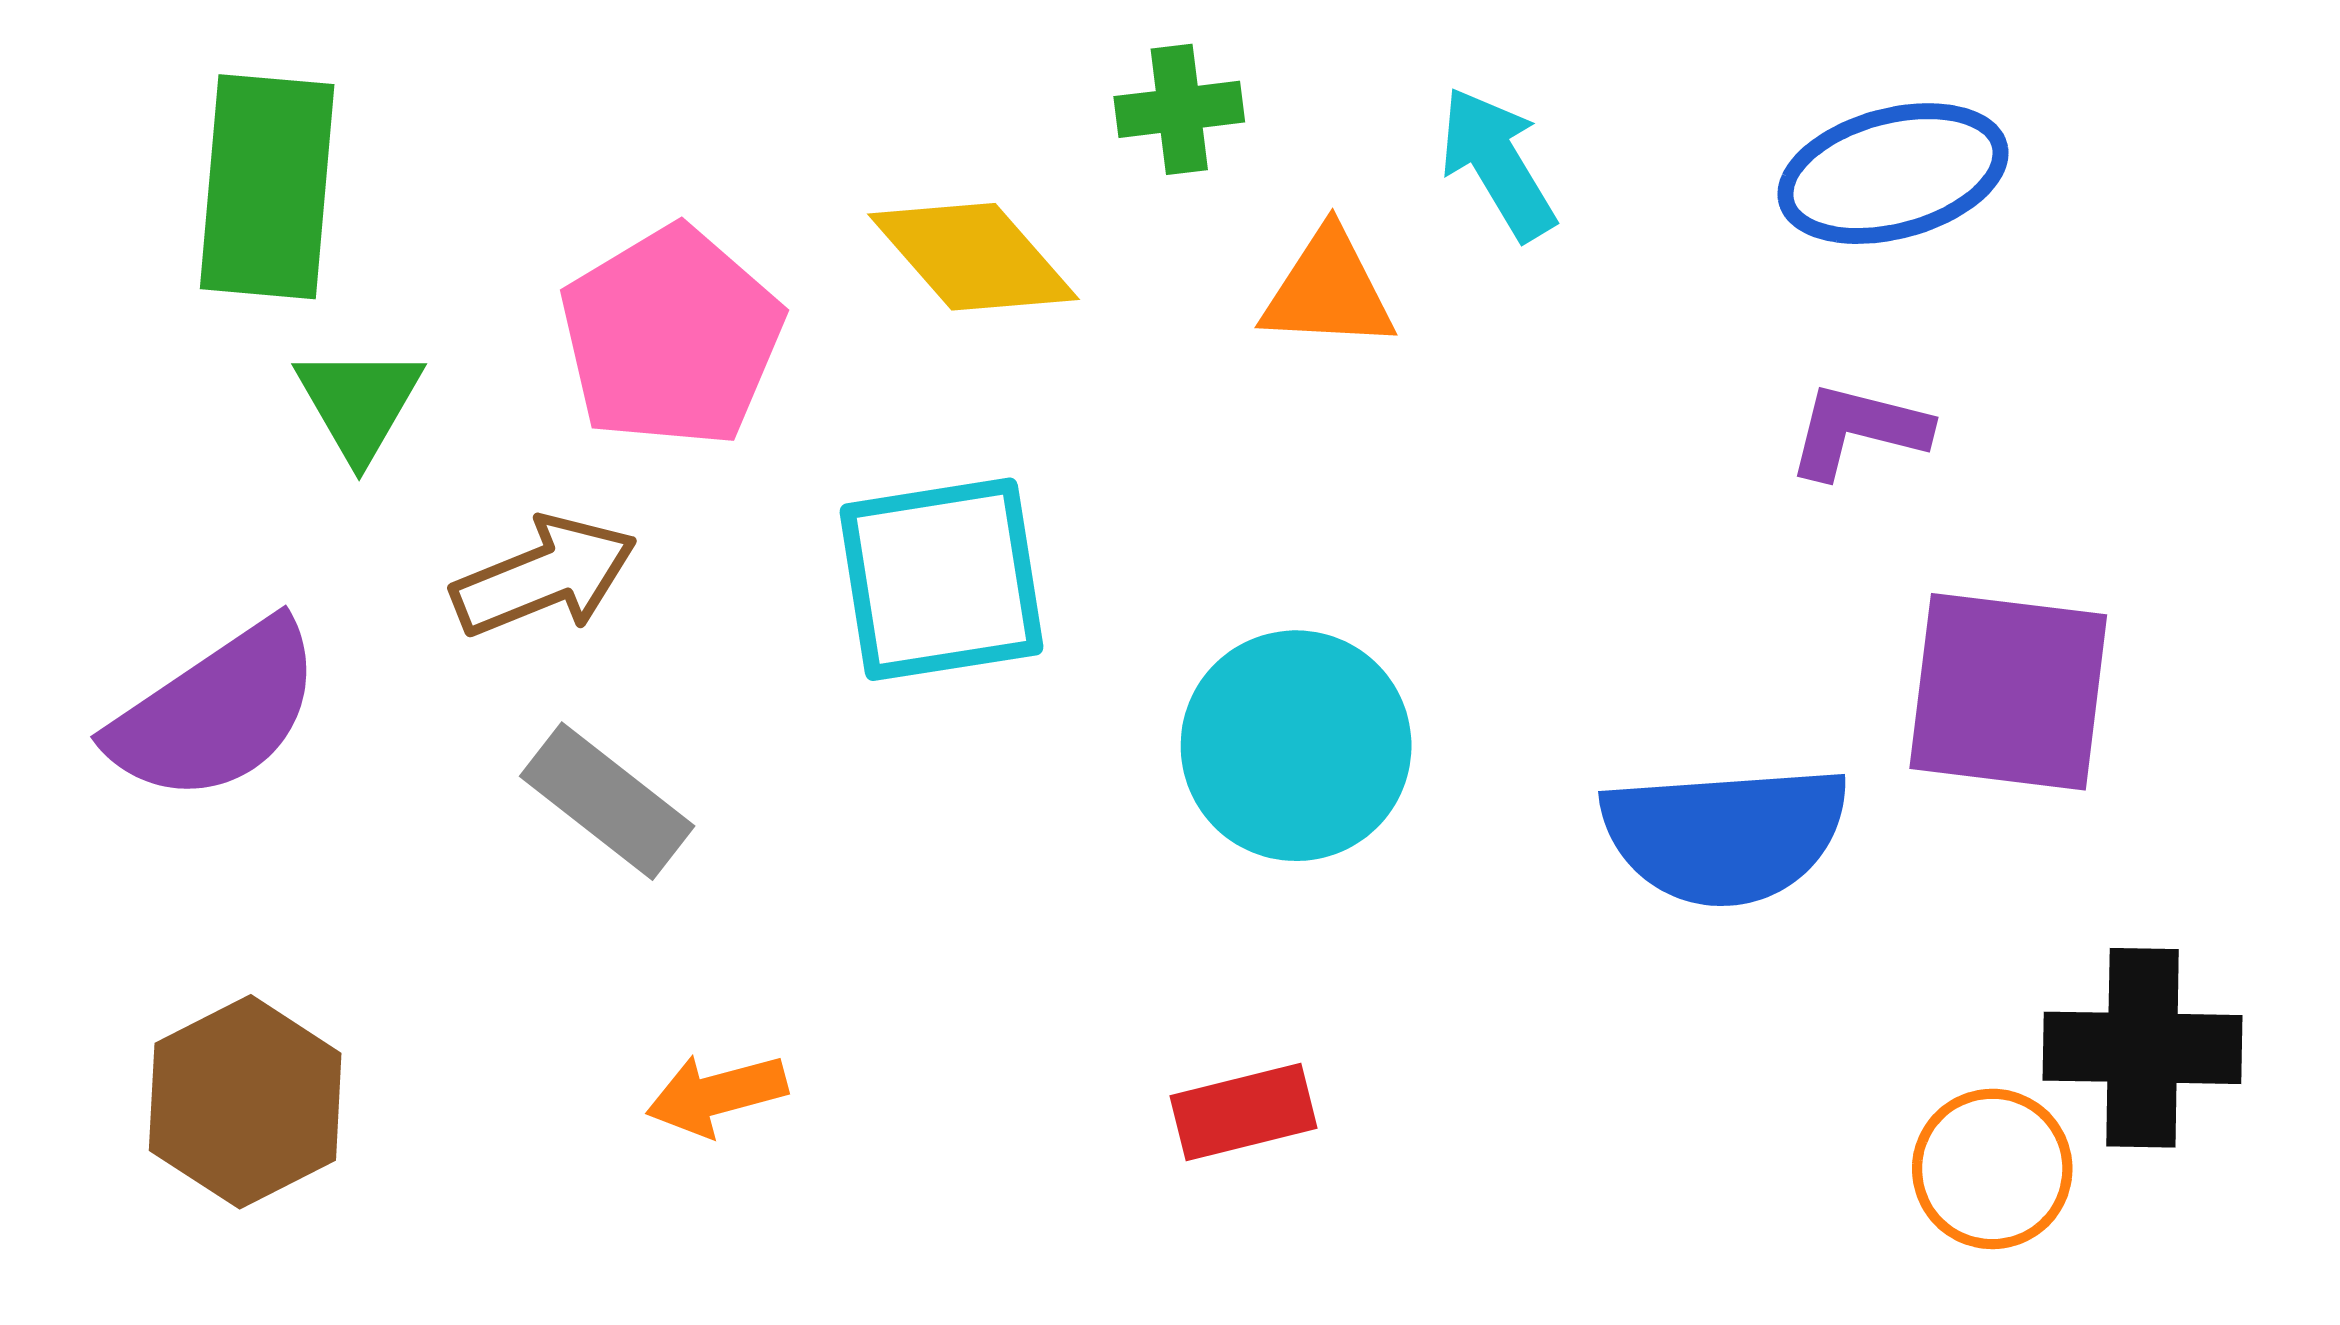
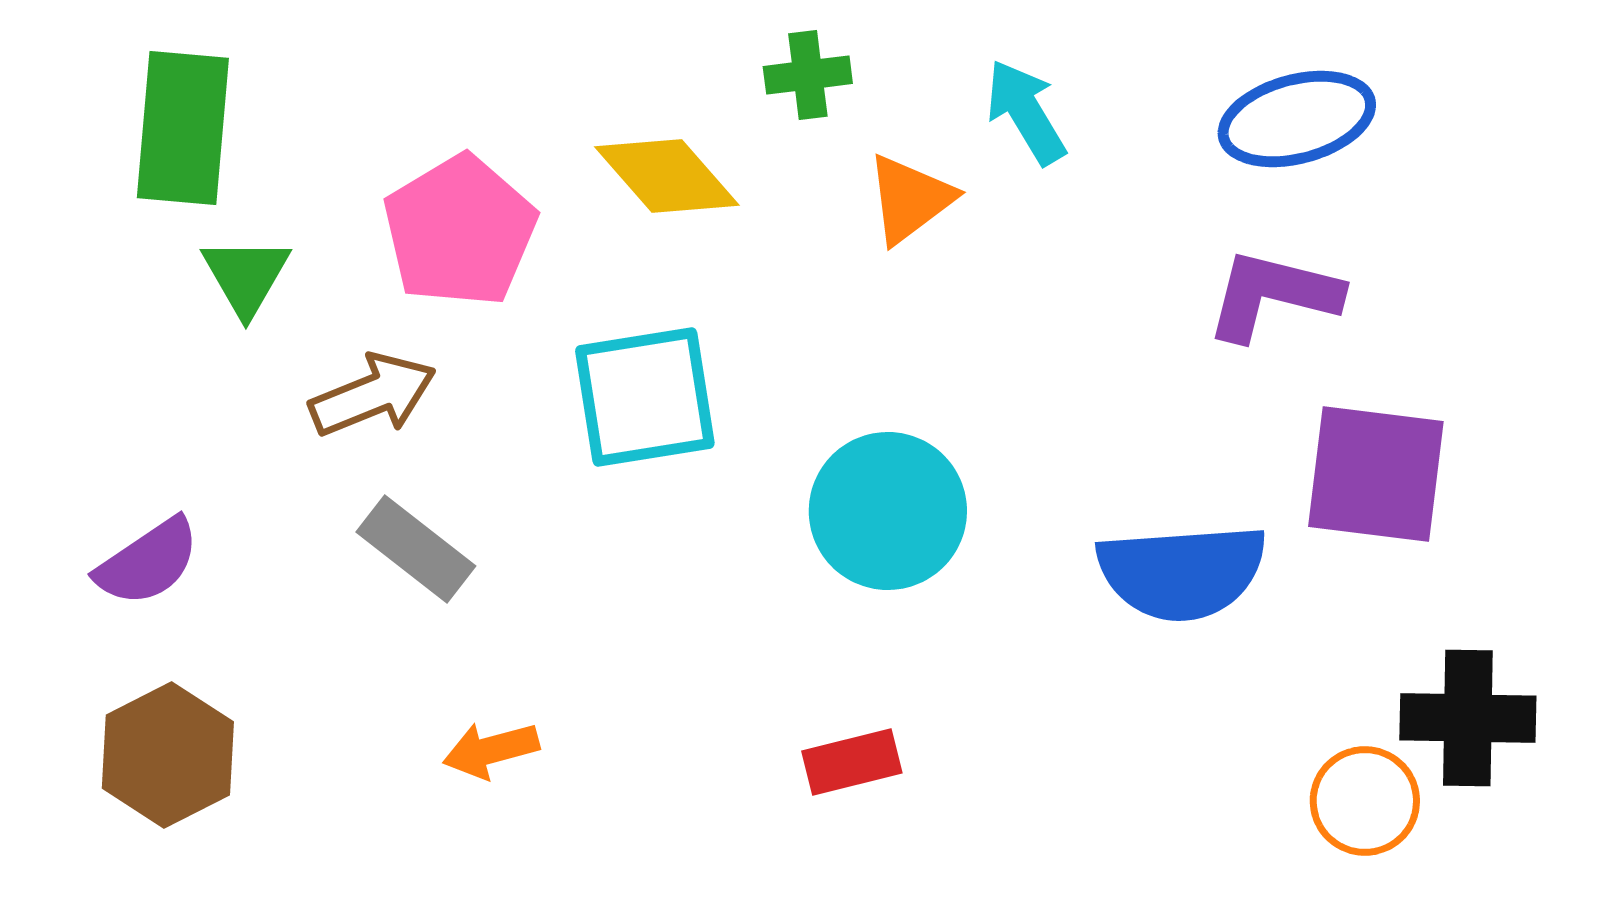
orange triangle: (1328, 290) -> (910, 199), turned -40
purple L-shape: (1858, 430) -> (1273, 295), size x1.4
purple semicircle: (216, 712) -> (148, 562), moved, size x0.7

